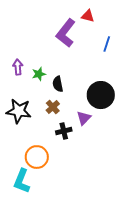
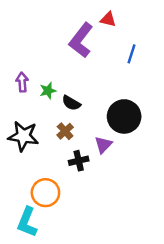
black semicircle: (58, 84) -> (71, 103), turned -49

